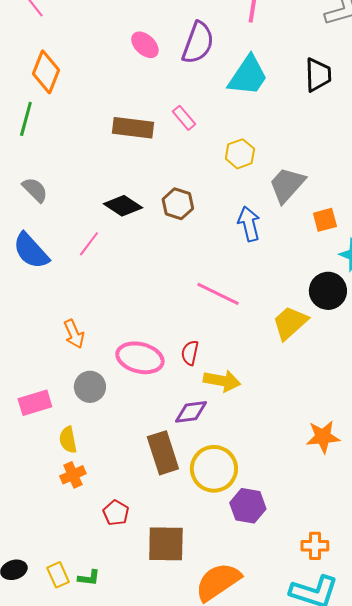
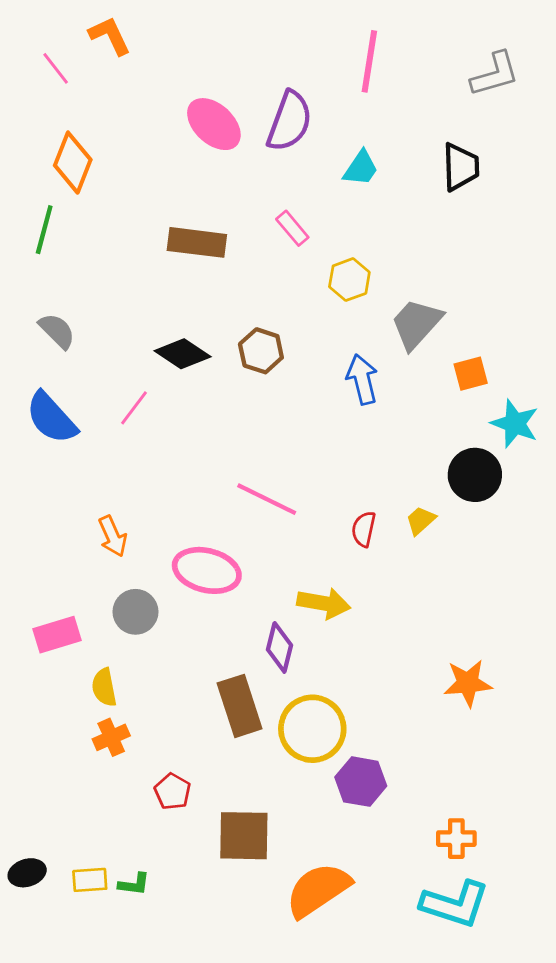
pink ellipse: (145, 45) -> (214, 124), size x1.4
cyan trapezoid: (248, 76) -> (361, 168), size x0.6
pink rectangle: (184, 118) -> (292, 228), moved
pink line: (218, 294) -> (267, 499), moved
yellow trapezoid: (290, 323) -> (421, 521), size x0.6
red semicircle: (190, 353) -> (364, 529), moved
purple diamond: (191, 412) -> (280, 647), turned -68
yellow rectangle: (58, 575) -> (90, 880), turned -70

